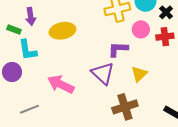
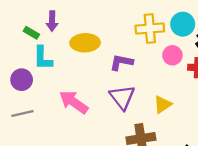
purple L-shape: (118, 49) -> (121, 62), moved
gray line: (30, 109) -> (22, 114), moved

